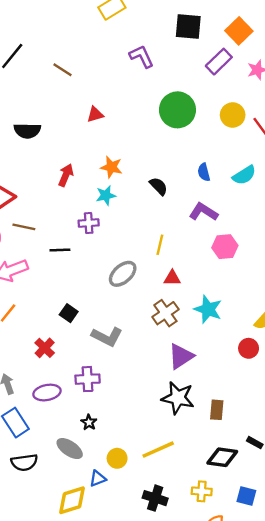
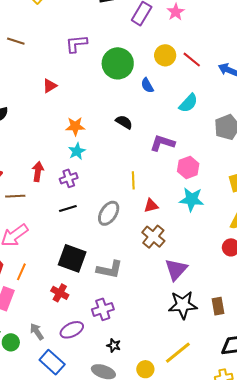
purple L-shape: (142, 56) -> (76, 44), moved, turned -55
brown line: (63, 70) -> (16, 41), moved
blue semicircle: (204, 172) -> (147, 85), moved
red arrow: (66, 175) -> (38, 172), moved
black semicircle: (159, 186) -> (124, 122), moved
black line: (60, 250) -> (68, 209), moved
cyan star: (208, 309) -> (192, 199), moved
black square: (69, 313) -> (72, 258), size x1.8

